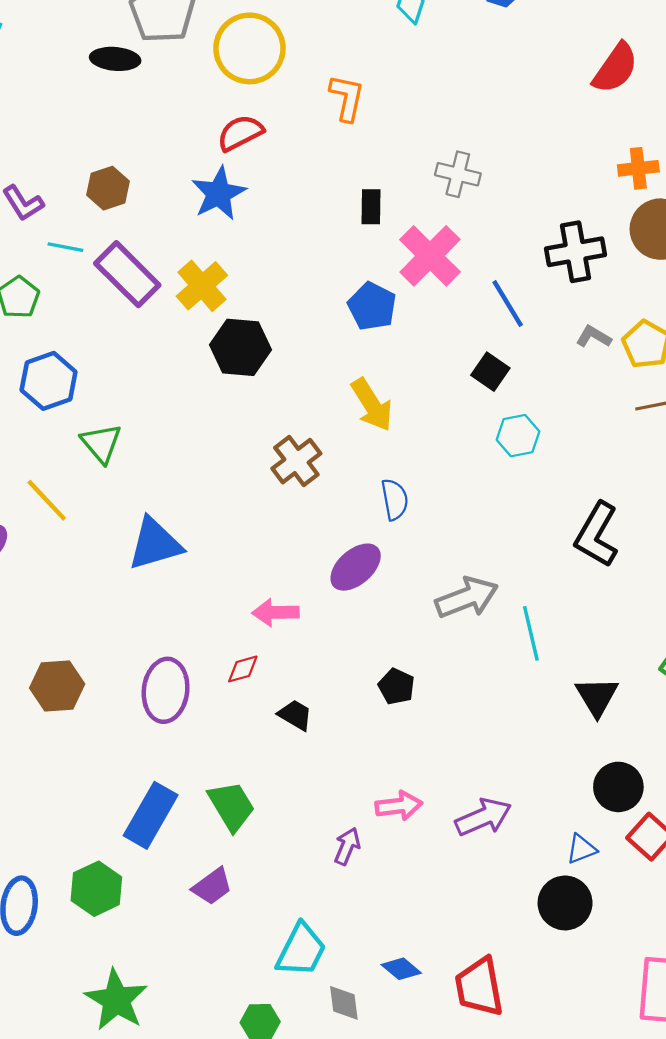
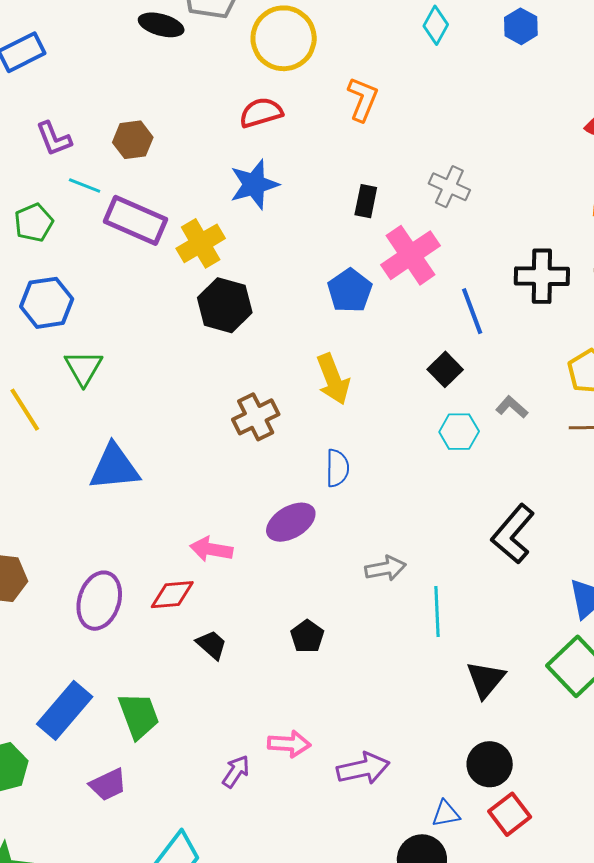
blue star: (219, 194) -> (254, 184), moved
purple rectangle: (127, 274) -> (135, 220), turned -32
gray L-shape: (594, 337) -> (512, 407), moved
gray arrow: (467, 598) -> (385, 568), size x0.7
red diamond: (243, 669) -> (172, 595), size x1.4

